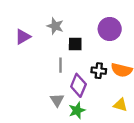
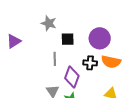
purple circle: (110, 29) -> (100, 38), moved
purple triangle: (23, 37) -> (14, 41), moved

